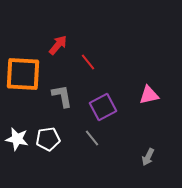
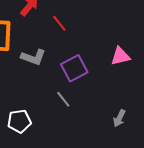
gray L-shape: (62, 96) -> (33, 57), turned 120
white pentagon: (48, 139) -> (19, 121), moved

